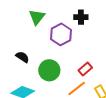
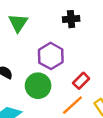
purple hexagon: (61, 34) -> (51, 56), moved

